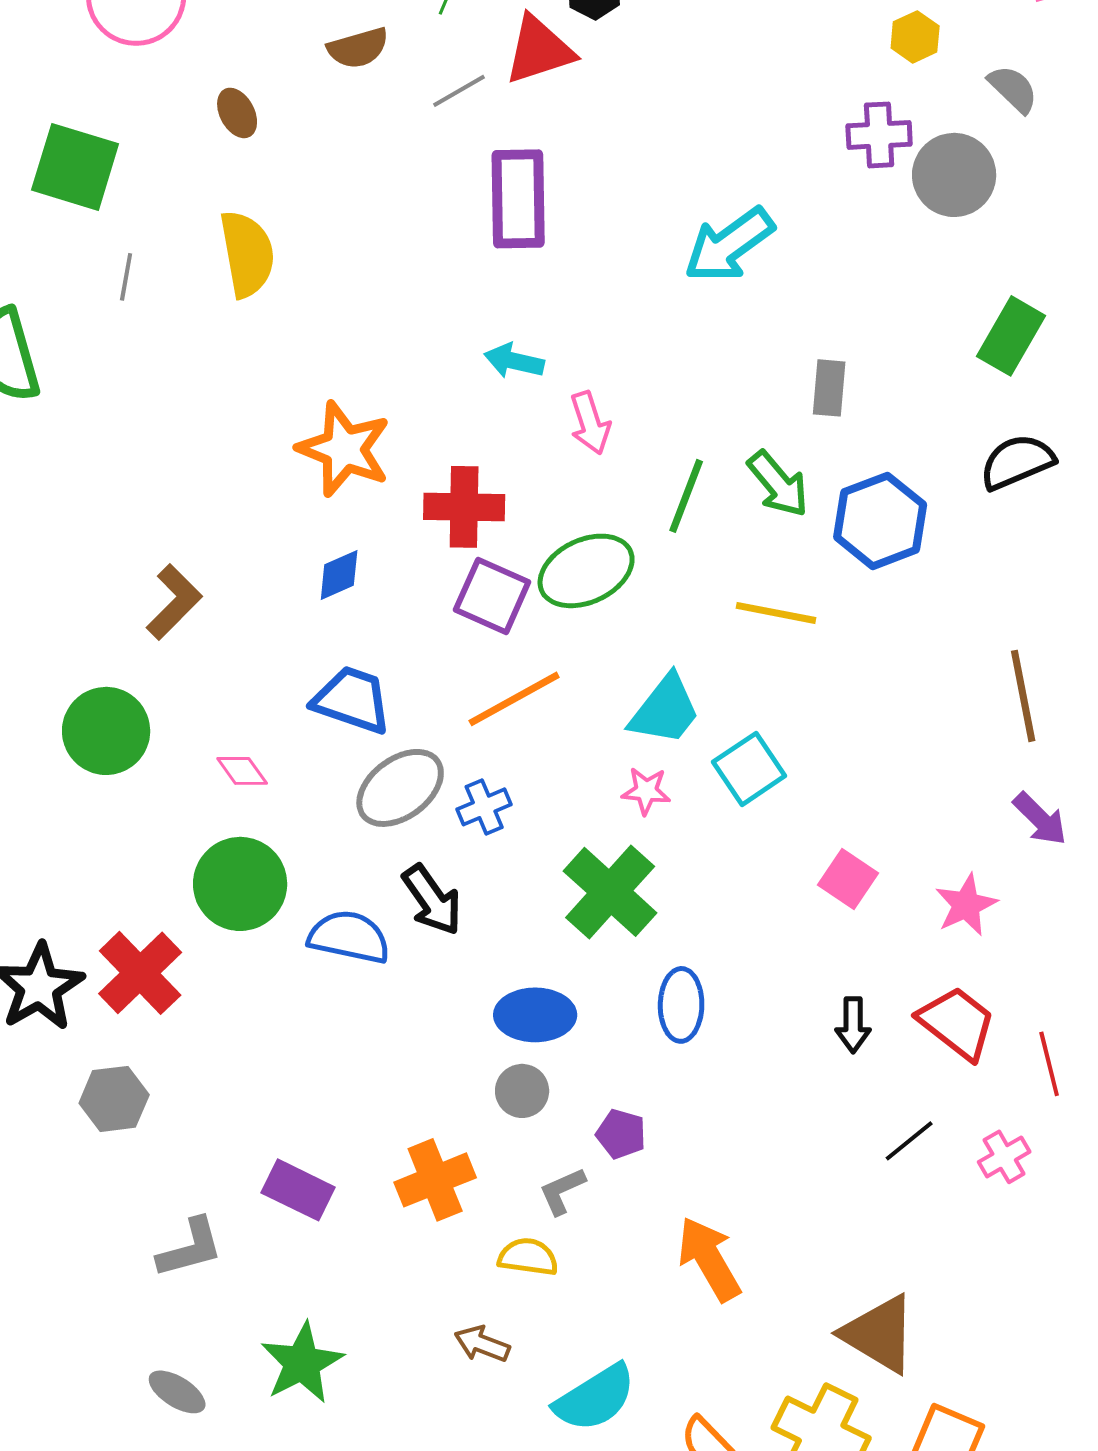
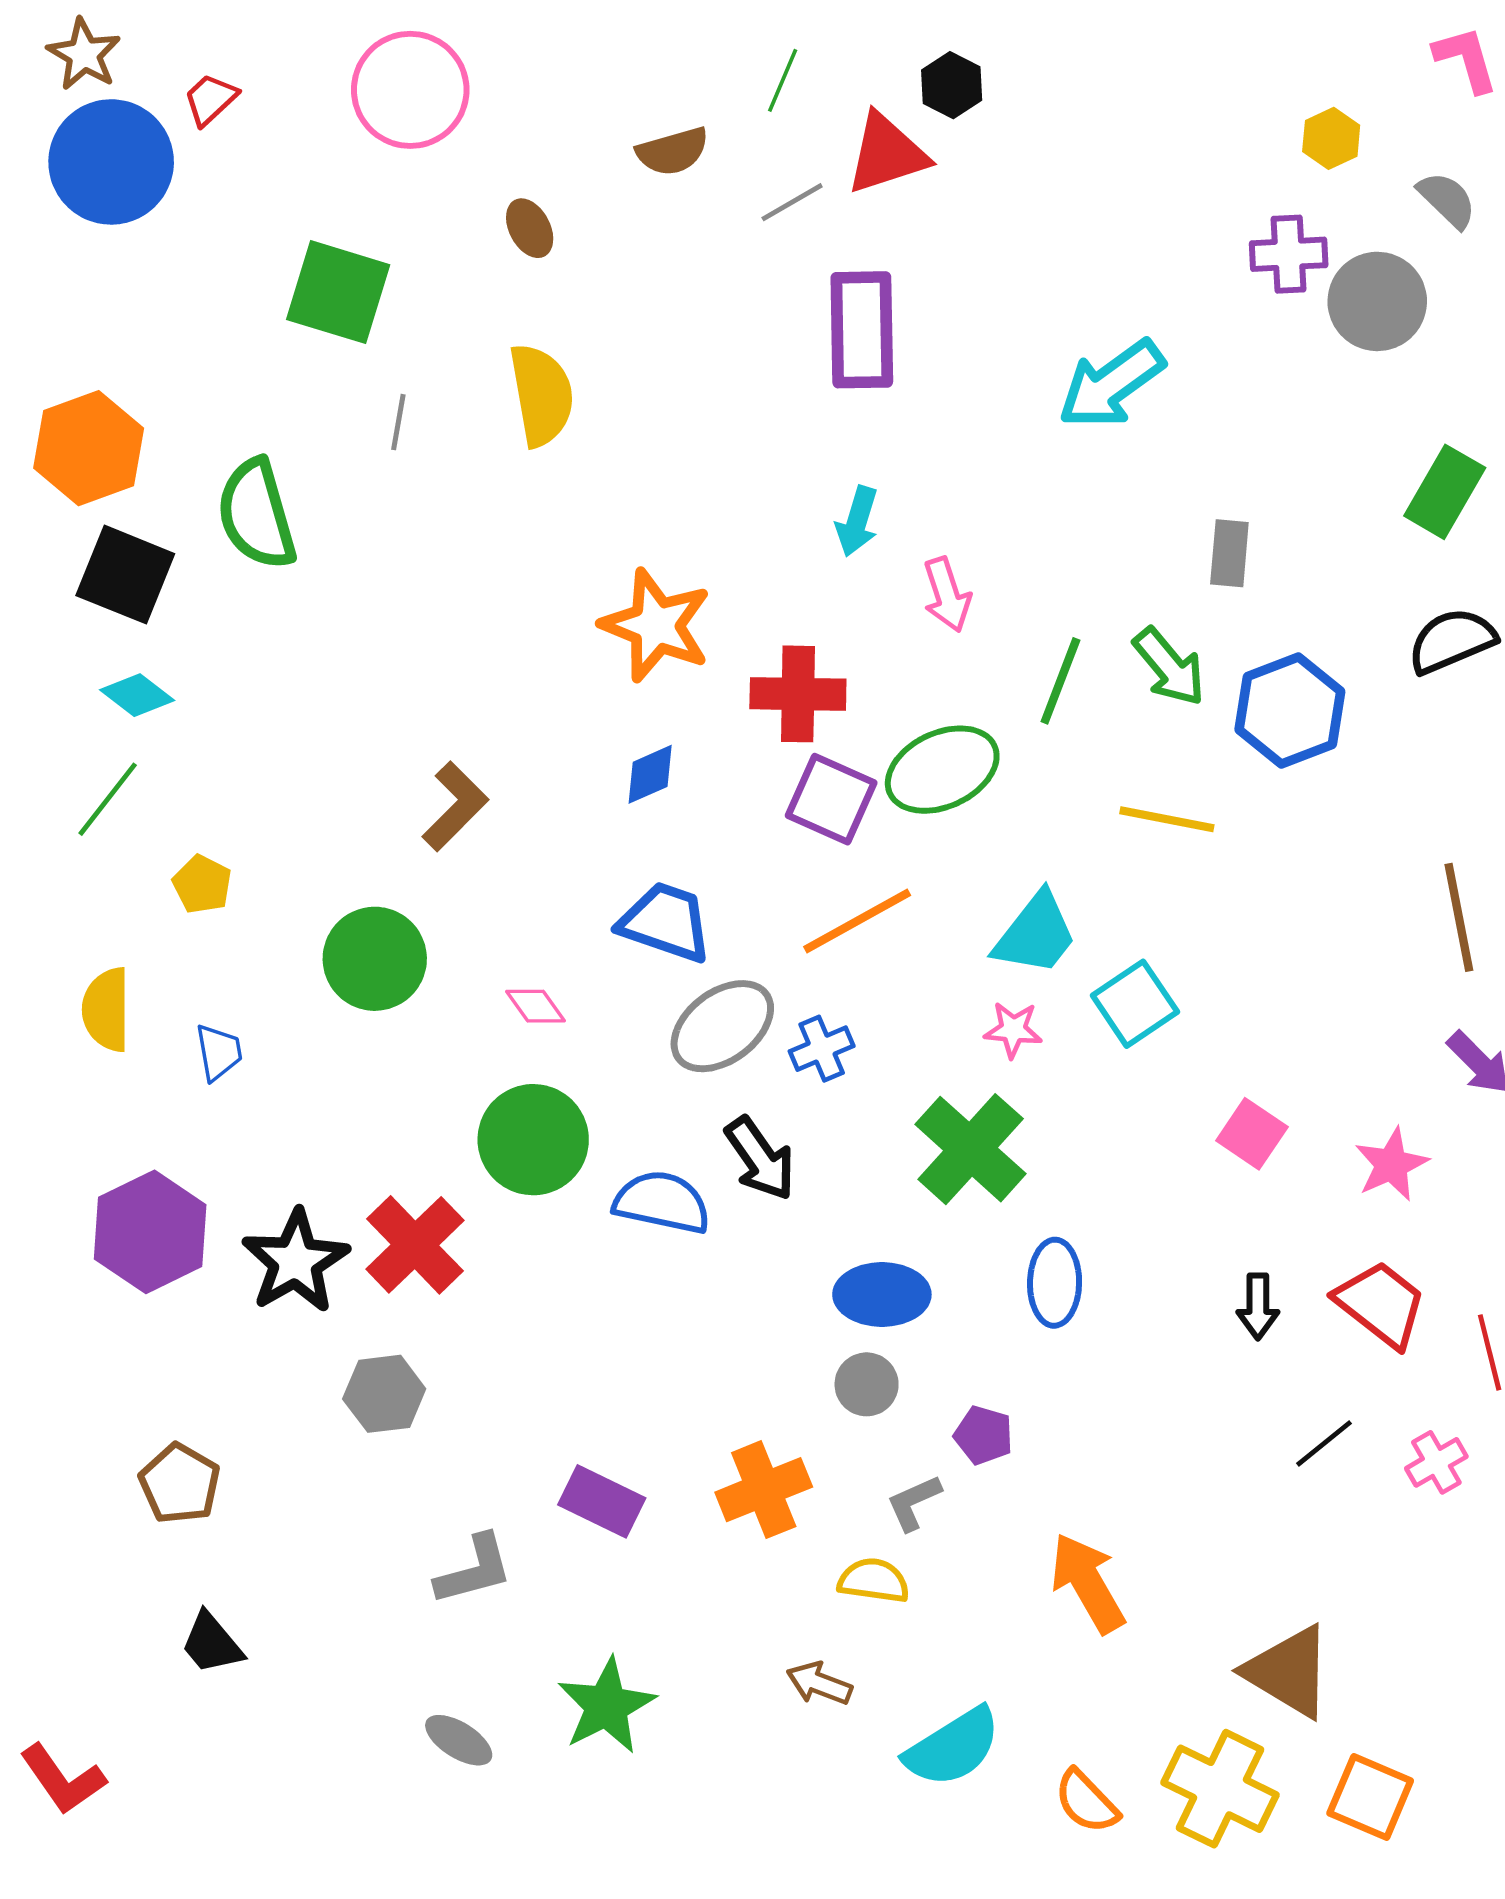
cyan arrow: (514, 361) -> (857, 521), turned -86

